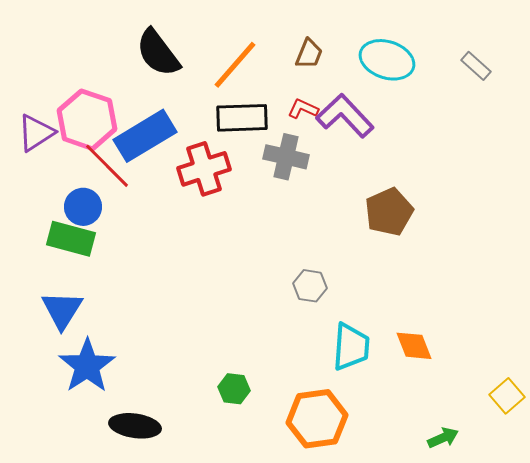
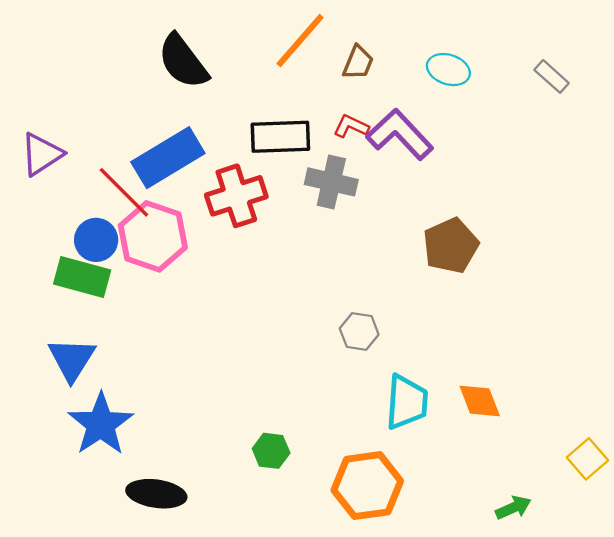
cyan ellipse: (387, 60) -> (448, 70), size x0.7
orange line: (235, 65) -> (300, 41), moved
pink hexagon: (87, 120) -> (153, 236), moved

